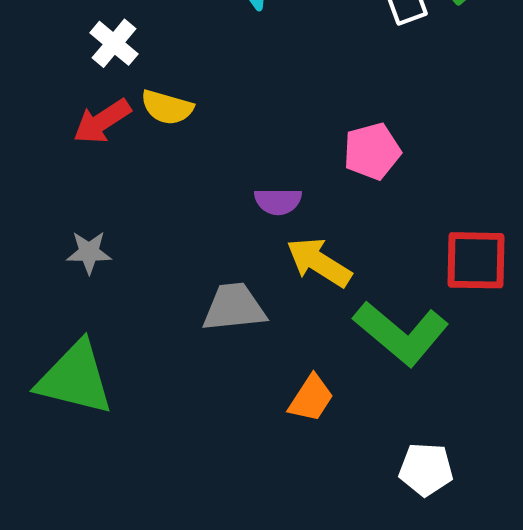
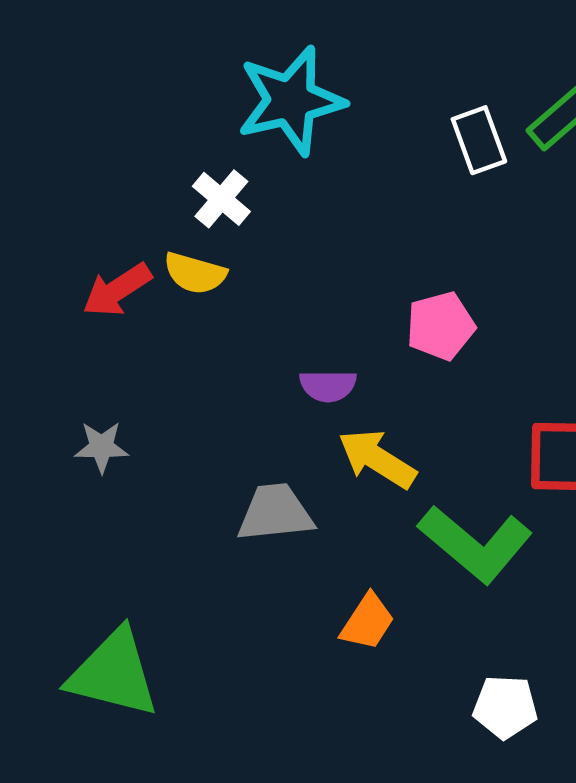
white cross: (114, 43) -> (221, 199), moved
green triangle: (75, 378) -> (113, 673), moved

